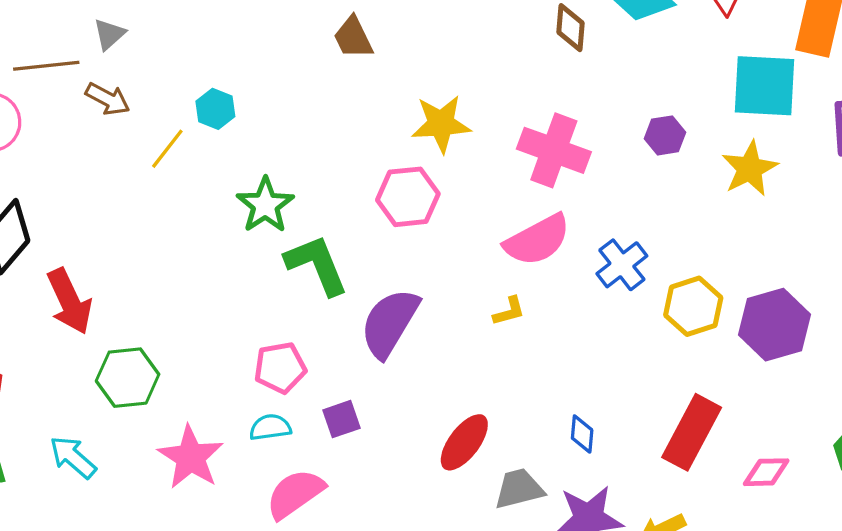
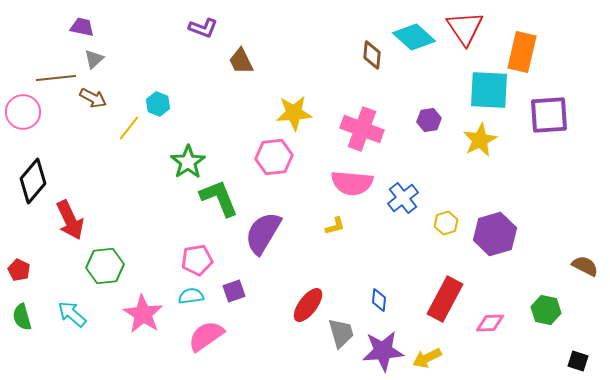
pink semicircle: (537, 240) -> (352, 183), turned 33
yellow hexagon: (693, 306) -> (446, 223), size x0.7
gray trapezoid: (519, 489) -> (341, 333), turned 88

